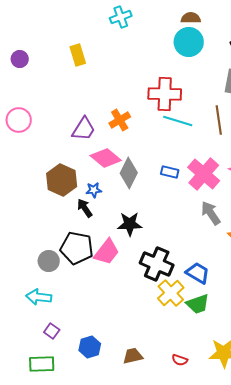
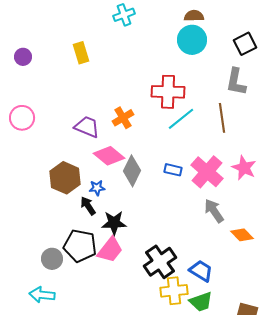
cyan line: (178, 121) -> (181, 119), turned -56
purple trapezoid: (84, 129) -> (87, 127), turned -100
black star: (130, 224) -> (114, 223), moved
black cross: (157, 264) -> (160, 262), turned 32
yellow cross: (171, 293) -> (174, 291), turned 36

